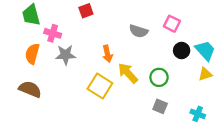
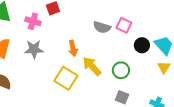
pink square: (172, 24) -> (124, 25), moved
pink cross: (53, 33) -> (33, 21), moved
yellow triangle: (205, 74) -> (164, 67), turned -40

